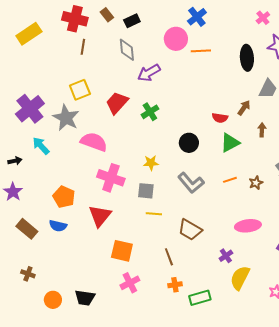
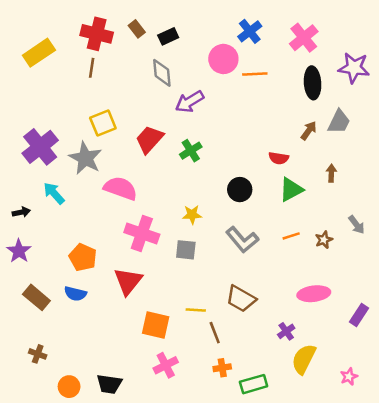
pink cross: (263, 18) -> (304, 38), moved, size x1.6
brown line: (83, 47) -> (92, 68), moved
brown arrow: (244, 108) -> (309, 131), moved
yellow line: (154, 214) -> (196, 310), moved

